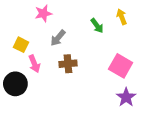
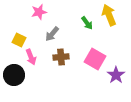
yellow arrow: (122, 17) -> (109, 15), size x1.5
pink square: (121, 66) -> (95, 59), moved
purple star: (126, 97) -> (116, 75), moved

